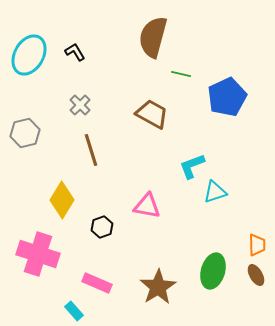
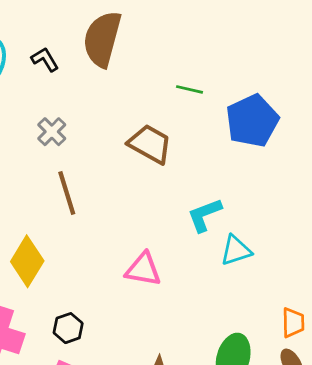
brown semicircle: (153, 37) -> (102, 39), moved
black hexagon: (102, 227) -> (68, 328), moved

